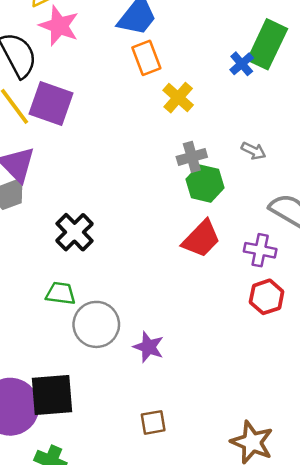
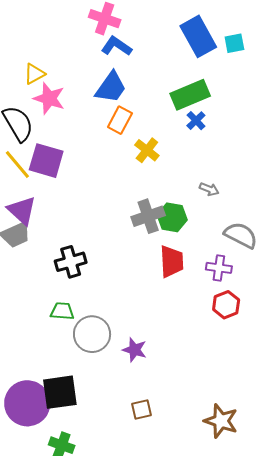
green rectangle: (267, 44) -> (190, 95), moved, turned 45
orange rectangle: (146, 58) -> (120, 120), turned 52
gray cross: (192, 157) -> (148, 216), moved, size x1.4
black cross: (74, 232) -> (71, 262), turned 32
red trapezoid: (201, 239) -> (172, 261), turned -44

